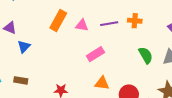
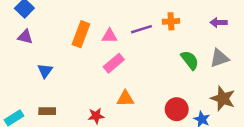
purple triangle: (10, 28) -> (25, 37), moved
pink rectangle: (95, 54) -> (114, 63), moved
orange triangle: (102, 83) -> (125, 99), moved

